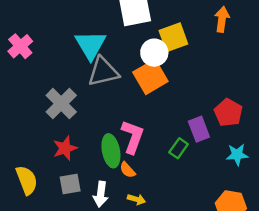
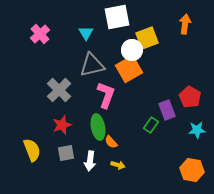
cyan triangle: (90, 45) -> (86, 33), moved, size x0.6
pink cross: (20, 46) -> (40, 34), moved
pink L-shape: (133, 137) -> (106, 95), moved

